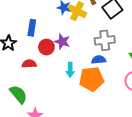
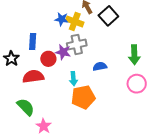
gray cross: (105, 40) -> (77, 44), moved
red semicircle: (29, 64) -> (33, 77), size x1.5
orange pentagon: (92, 79) -> (83, 97), moved

